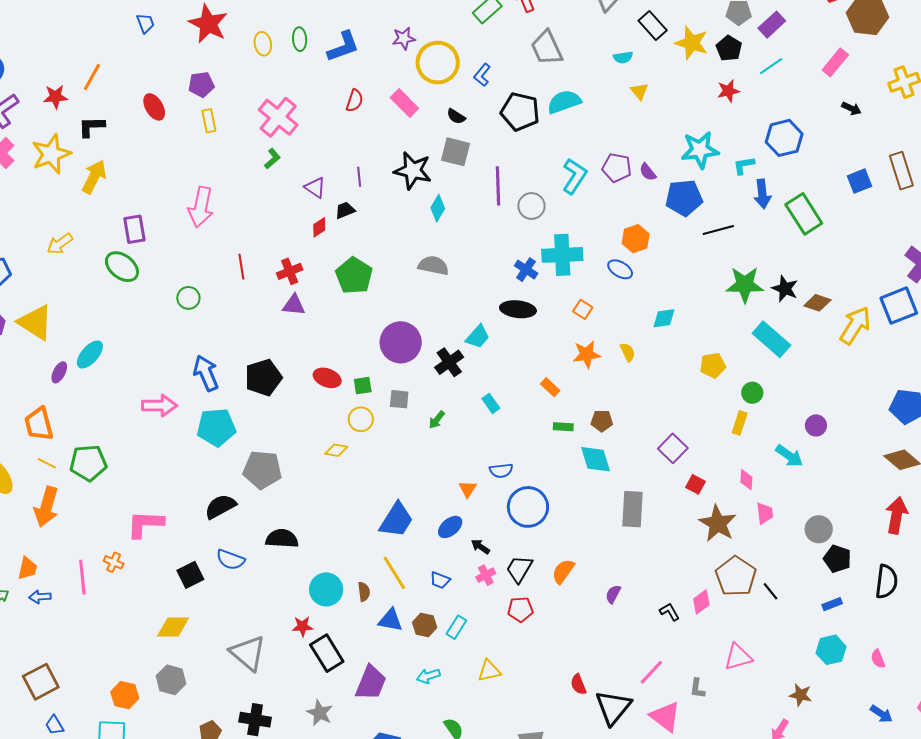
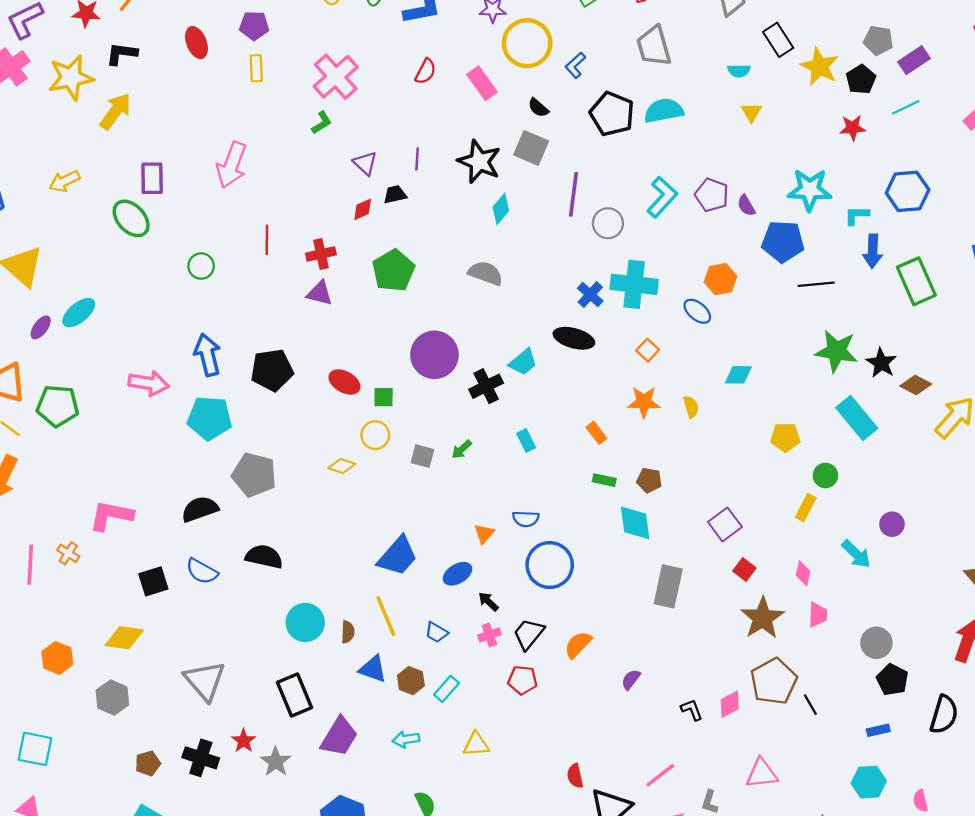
gray square: (399, 399) -> (422, 456), moved
green pentagon: (88, 463) -> (58, 406), moved
red star: (302, 626) -> (244, 741), moved, turned 30
orange hexagon: (125, 695) -> (57, 658), moved

